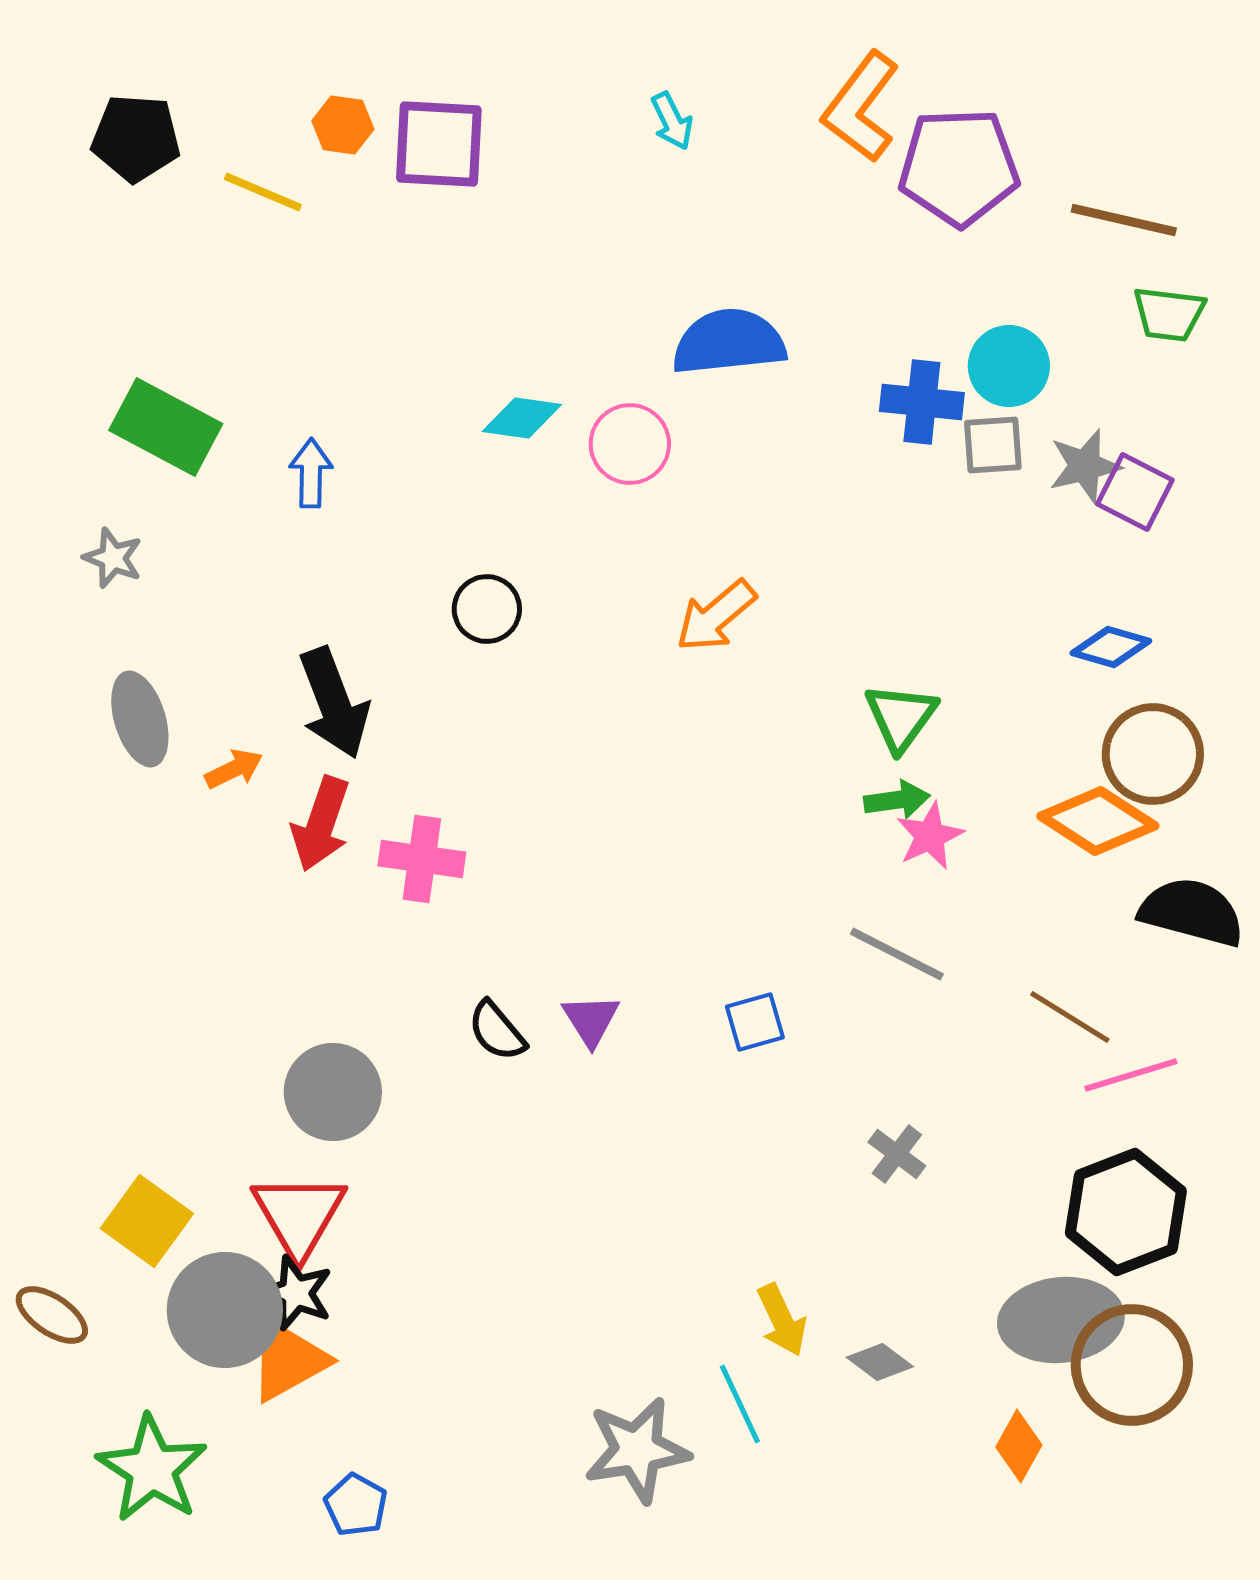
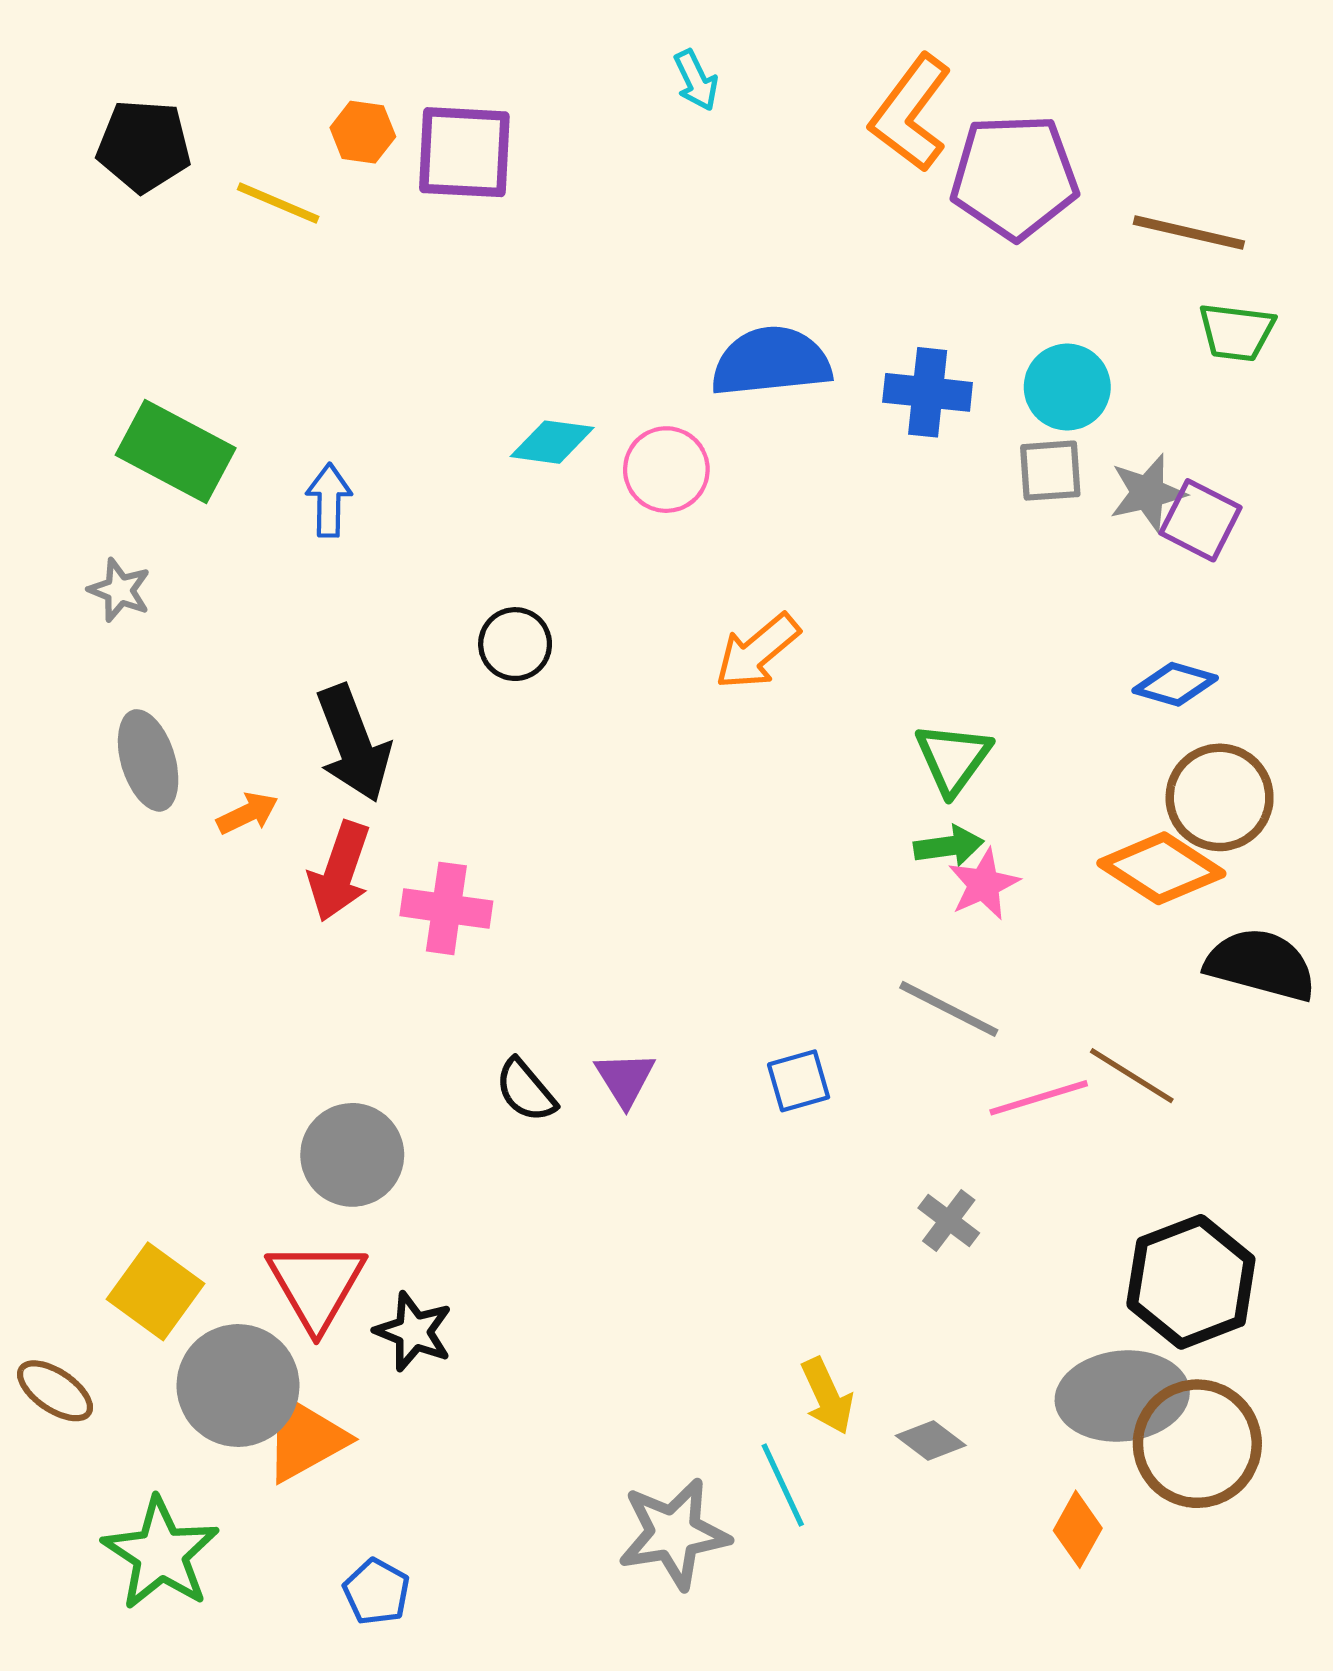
cyan arrow: (672, 121) -> (696, 80), moved
blue cross: (922, 402) -> (928, 392), moved
pink line: (1131, 1075) -> (1039, 1098), moved
black star: (296, 1293) -> (414, 1332), moved

